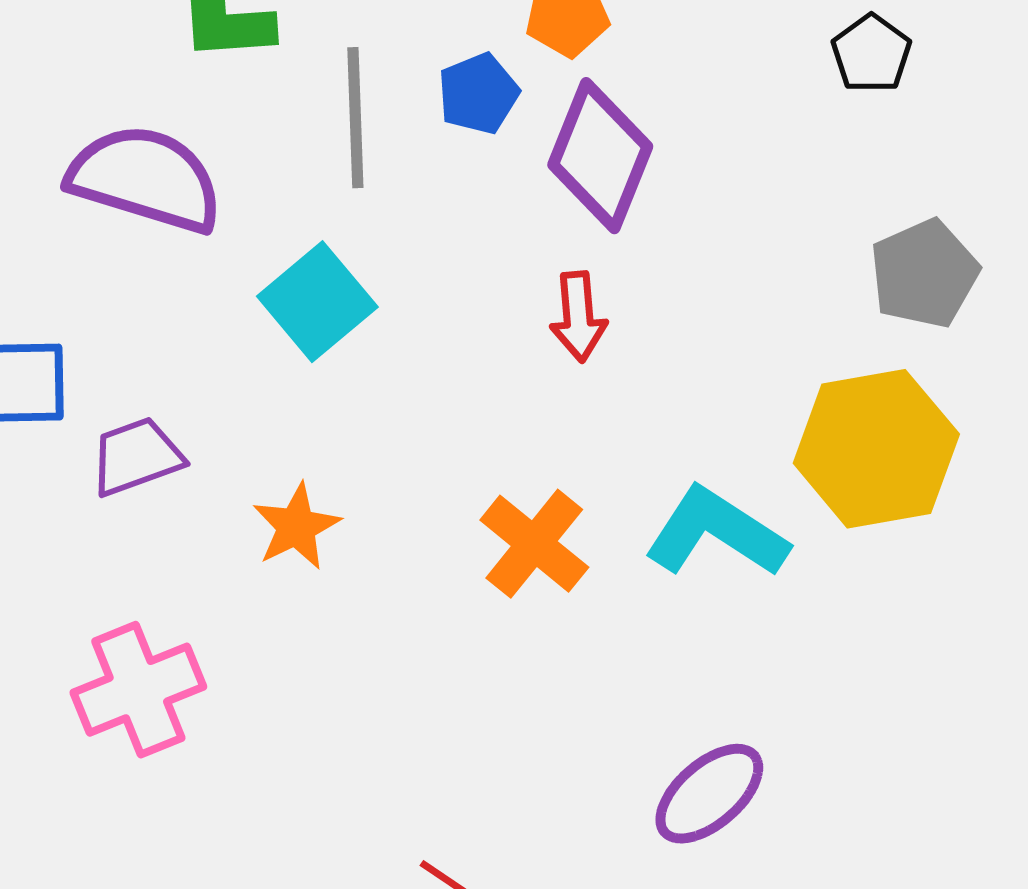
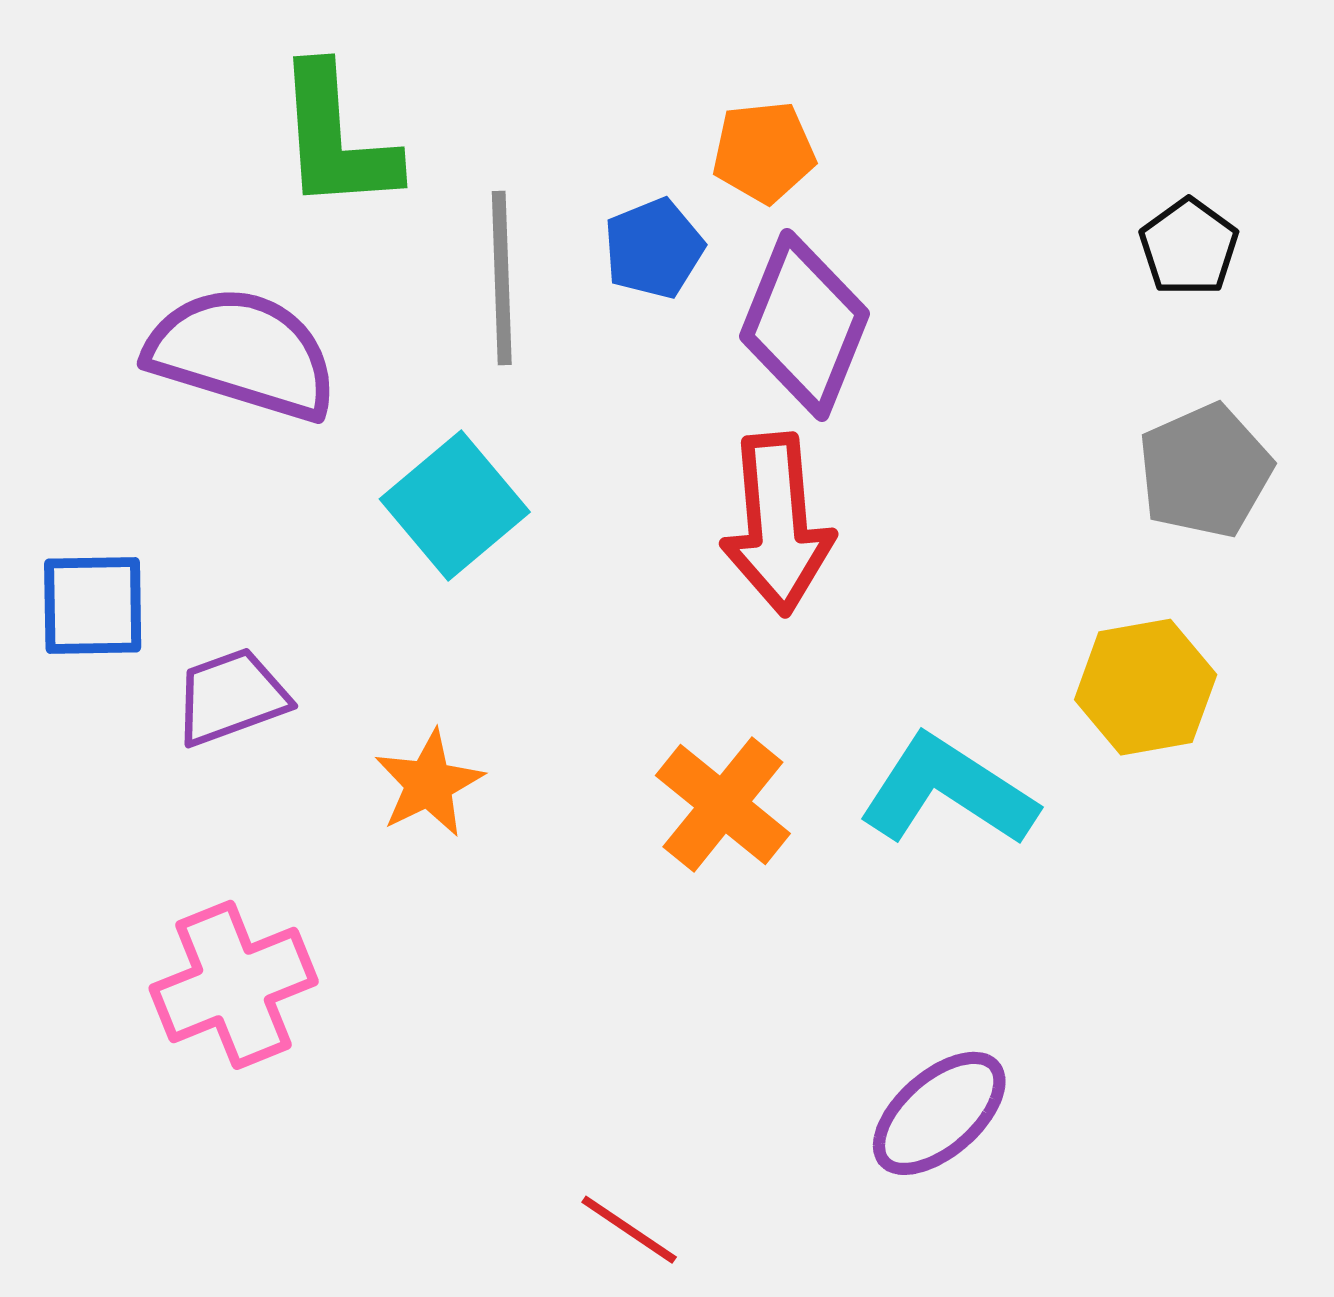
black pentagon: (871, 54) -> (1189, 247), moved
red arrow: (578, 317) -> (777, 524), size x1.6
yellow hexagon: (876, 449) -> (1146, 687), size x0.7

